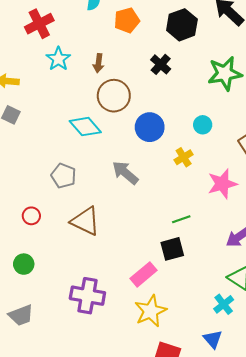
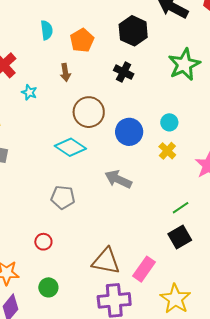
cyan star: (58, 59) -> (29, 92), size x0.7
brown arrow: (99, 63) -> (65, 72), moved
cyan circle: (203, 125) -> (169, 122), moved
brown triangle: (85, 221) -> (106, 261), moved
pink rectangle: (144, 274) -> (144, 269), moved

